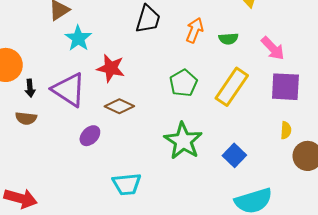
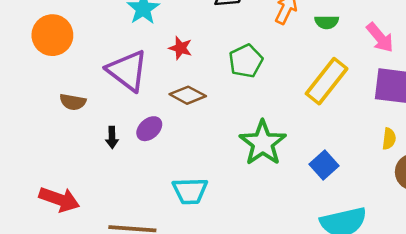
red star: (111, 68) -> (180, 48), size x0.7
green pentagon: (183, 83) -> (246, 61), moved
black arrow: (30, 88) -> (112, 137), moved

